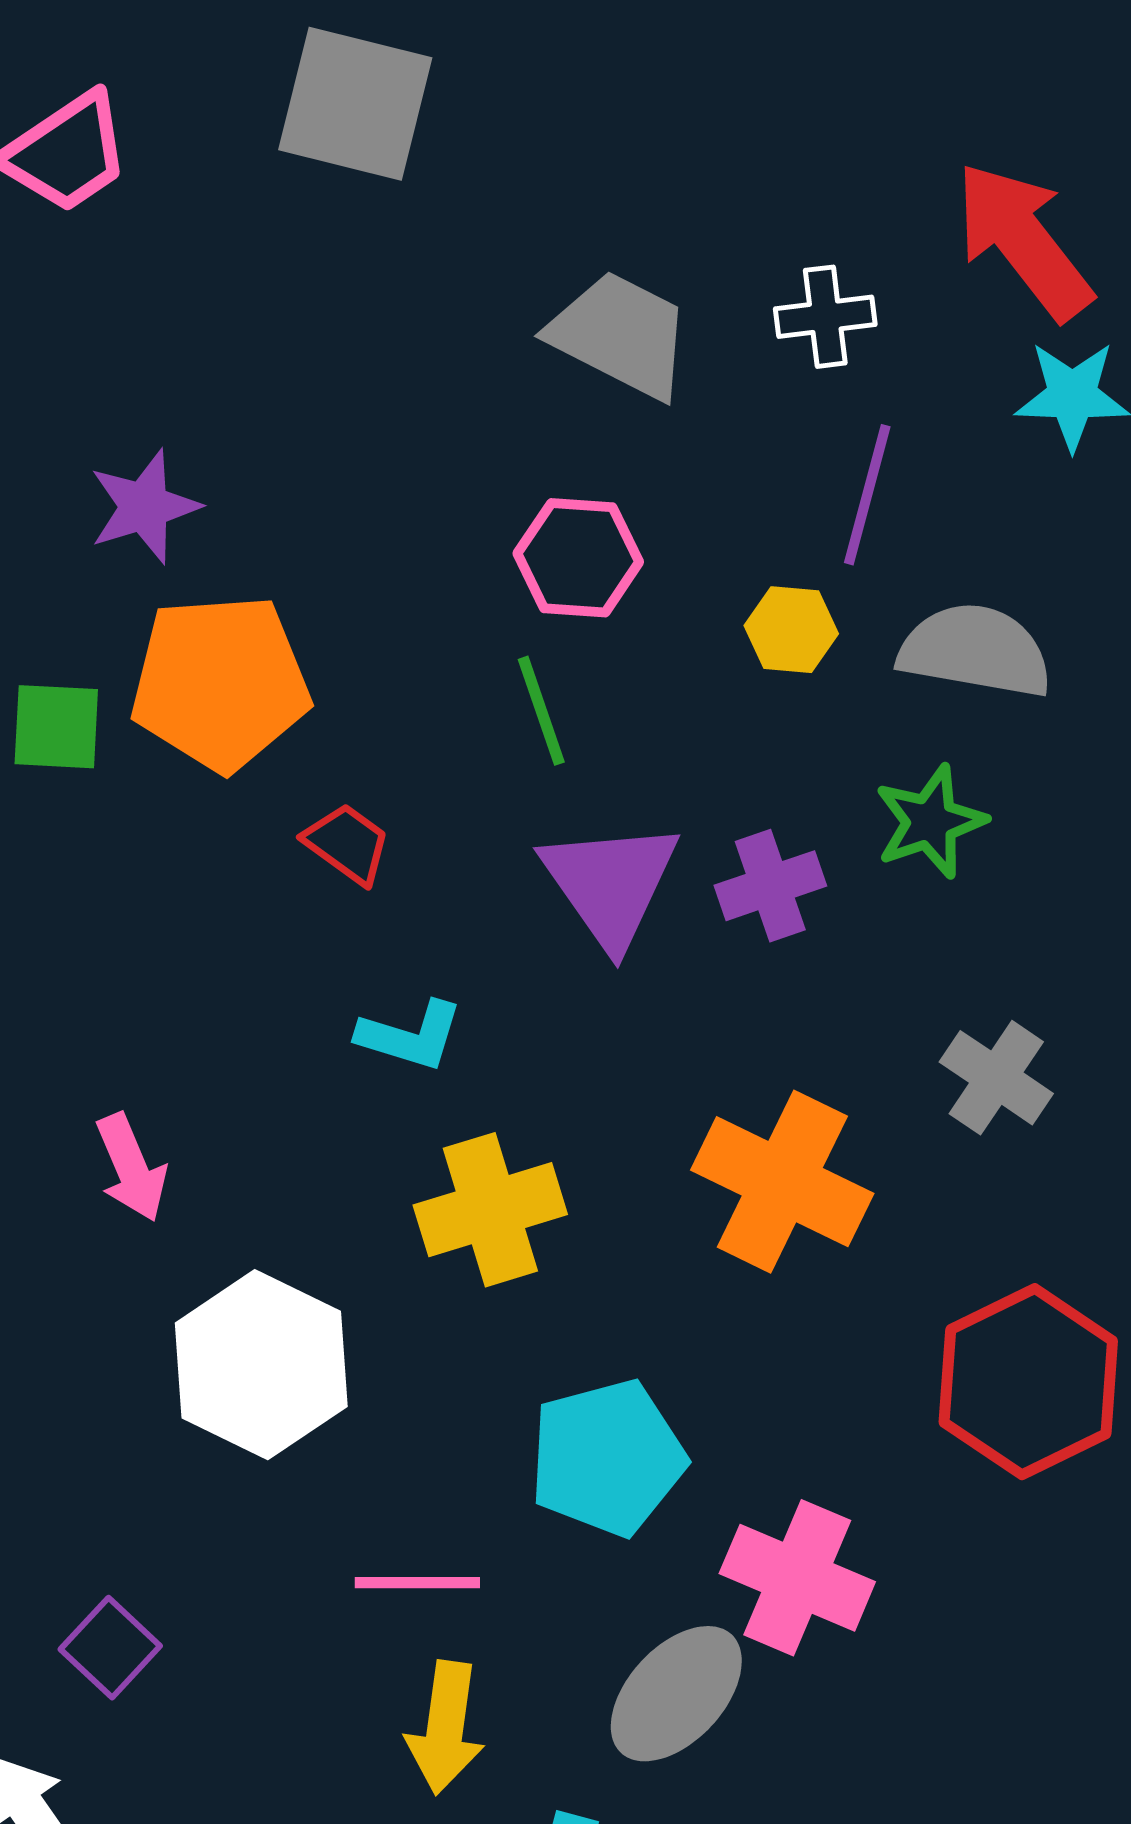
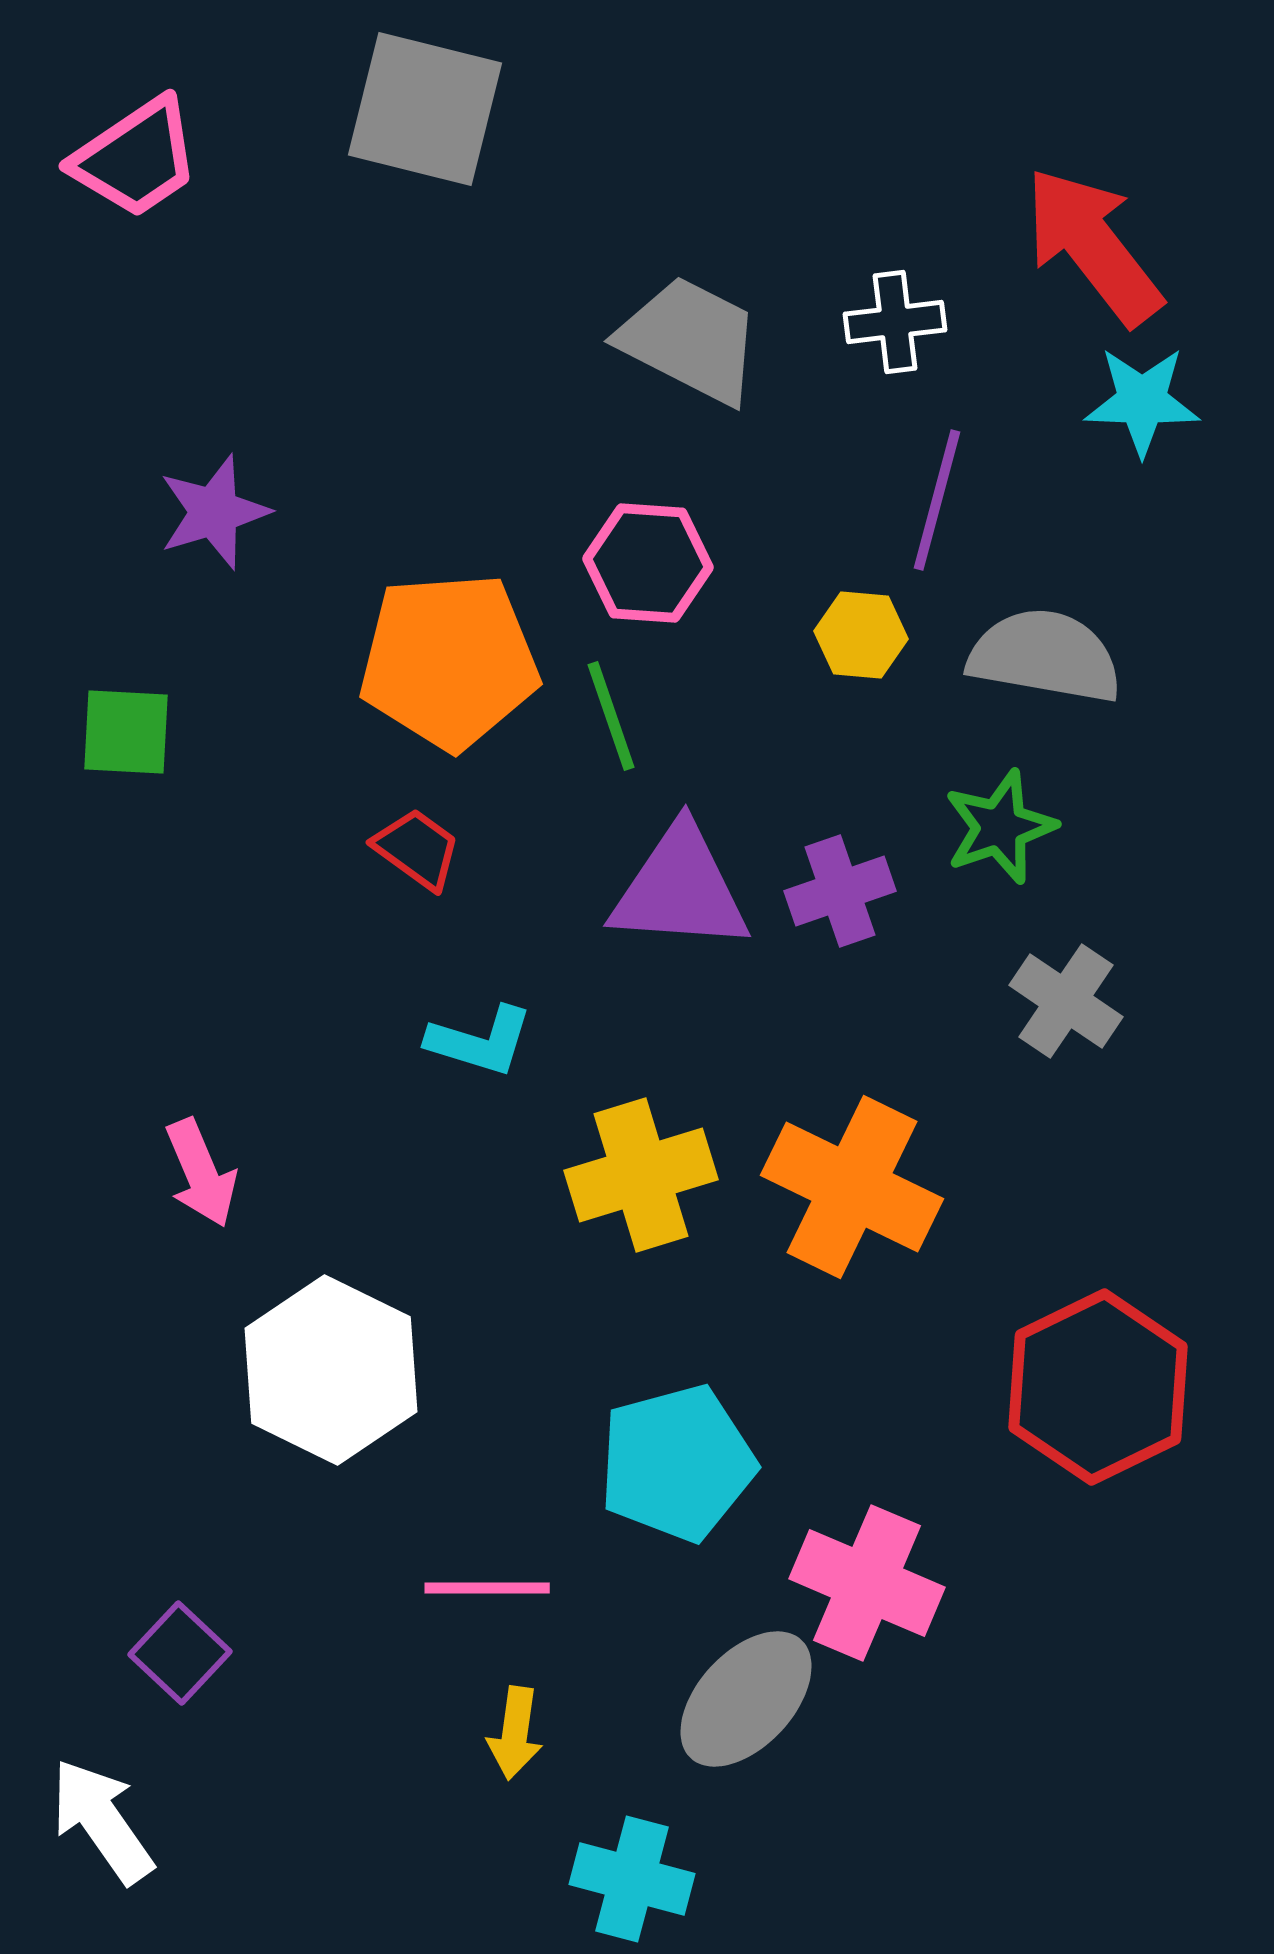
orange pentagon: (220, 683) -> (449, 661), moved
purple triangle: (610, 884) -> (680, 889), turned -51
gray cross: (996, 1078) -> (1066, 1001), moved
yellow cross: (490, 1210) -> (641, 1175), moved
yellow arrow: (445, 1728) -> (515, 1733), size x0.7

